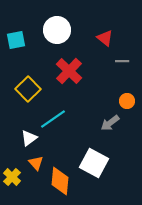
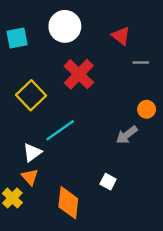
orange triangle: (36, 163) -> (30, 177), moved
white square: (94, 163) -> (108, 182), size x0.5

